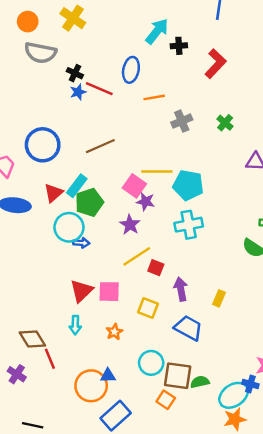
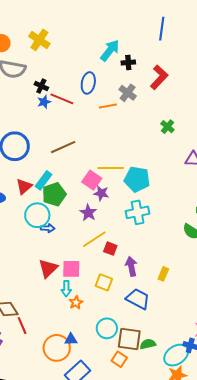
gray cross: (182, 121) -> (128, 93), moved, turned -30
cyan arrow: (75, 325) -> (66, 289), moved

